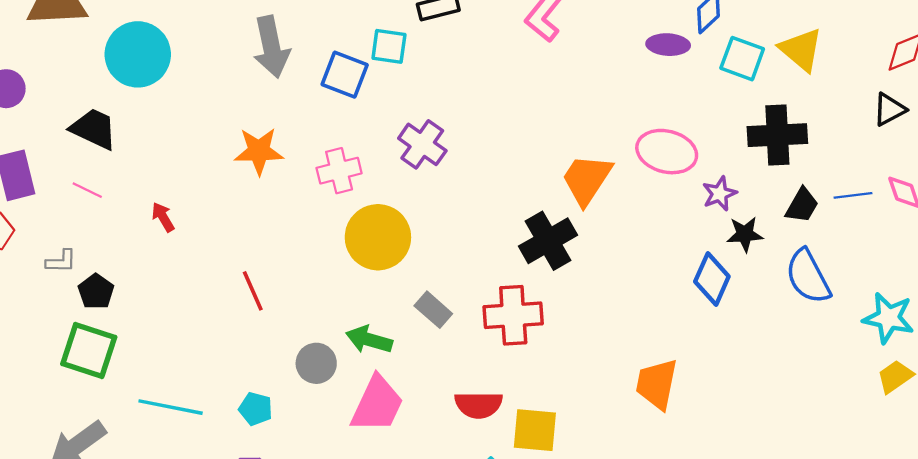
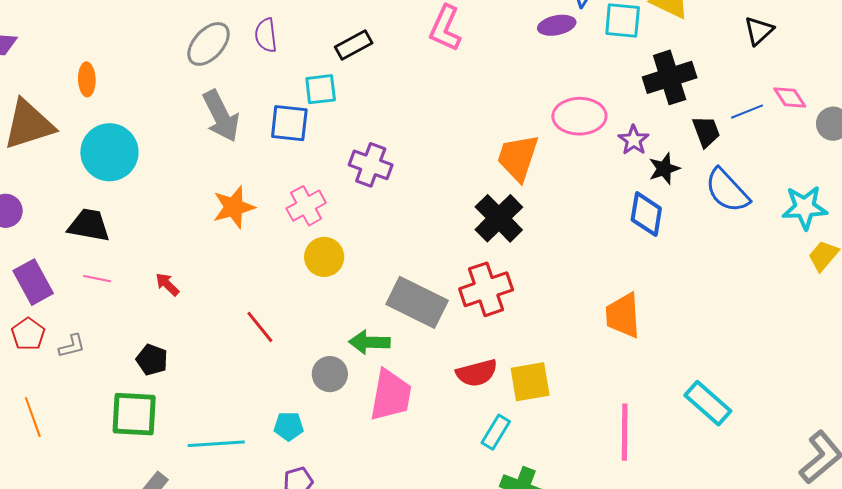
black trapezoid: (802, 205) -> (706, 132), turned -36
yellow circle: (378, 237) -> (324, 257), moved, size x0.7
gray L-shape: (61, 261) -> (72, 346), moved
black pentagon: (96, 292) -> (152, 360), moved
gray rectangle: (433, 310) -> (417, 302), size x1.8

